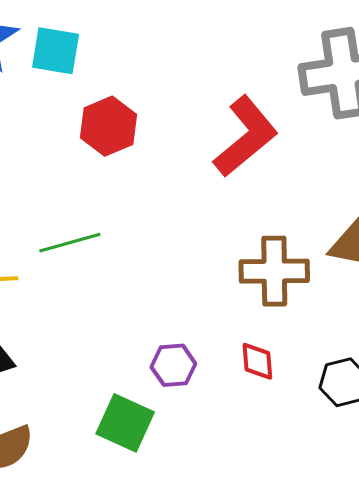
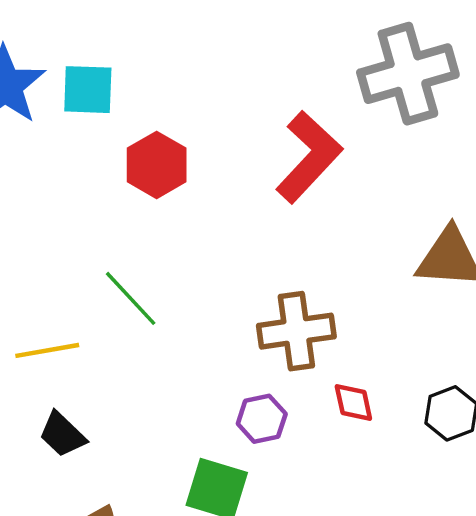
green line: (70, 243) -> (131, 298), turned 70
brown cross: (274, 271) -> (296, 331), moved

